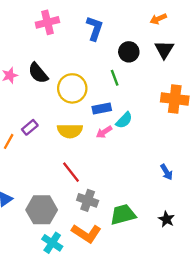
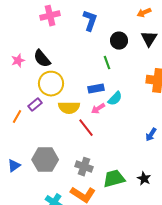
yellow circle: (72, 88) -> (51, 84), moved
red line: (71, 172) -> (86, 128), moved
blue arrow: (167, 172) -> (151, 135), moved, turned 64
gray hexagon: (42, 210) -> (45, 160), moved
black star: (167, 219) -> (144, 179), moved

